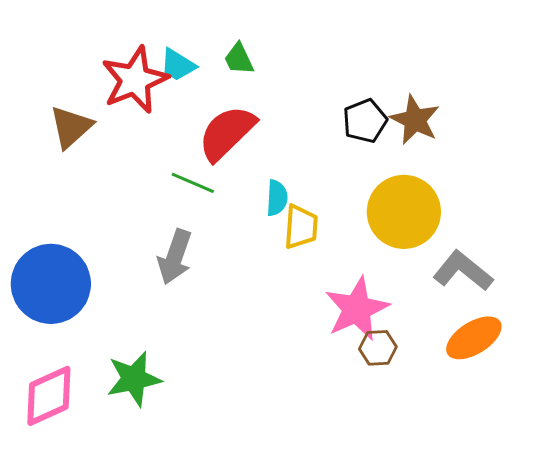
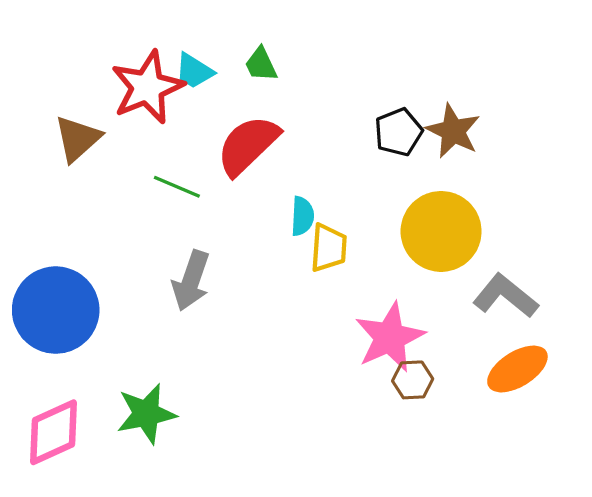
green line: (193, 183) -> (177, 187), moved

